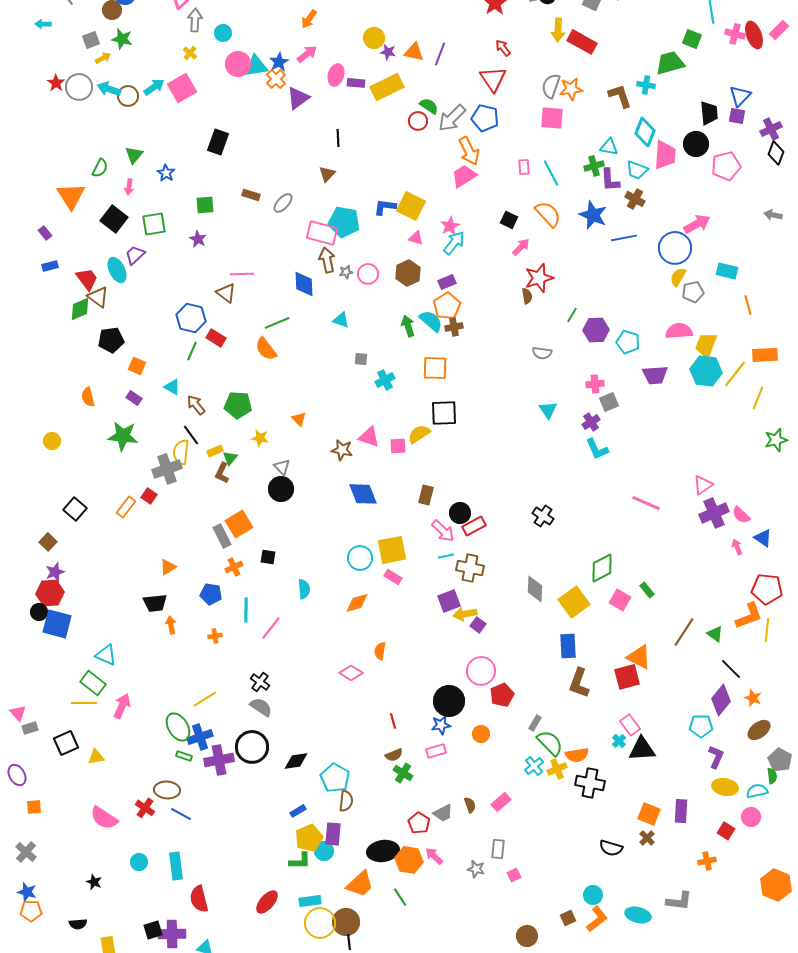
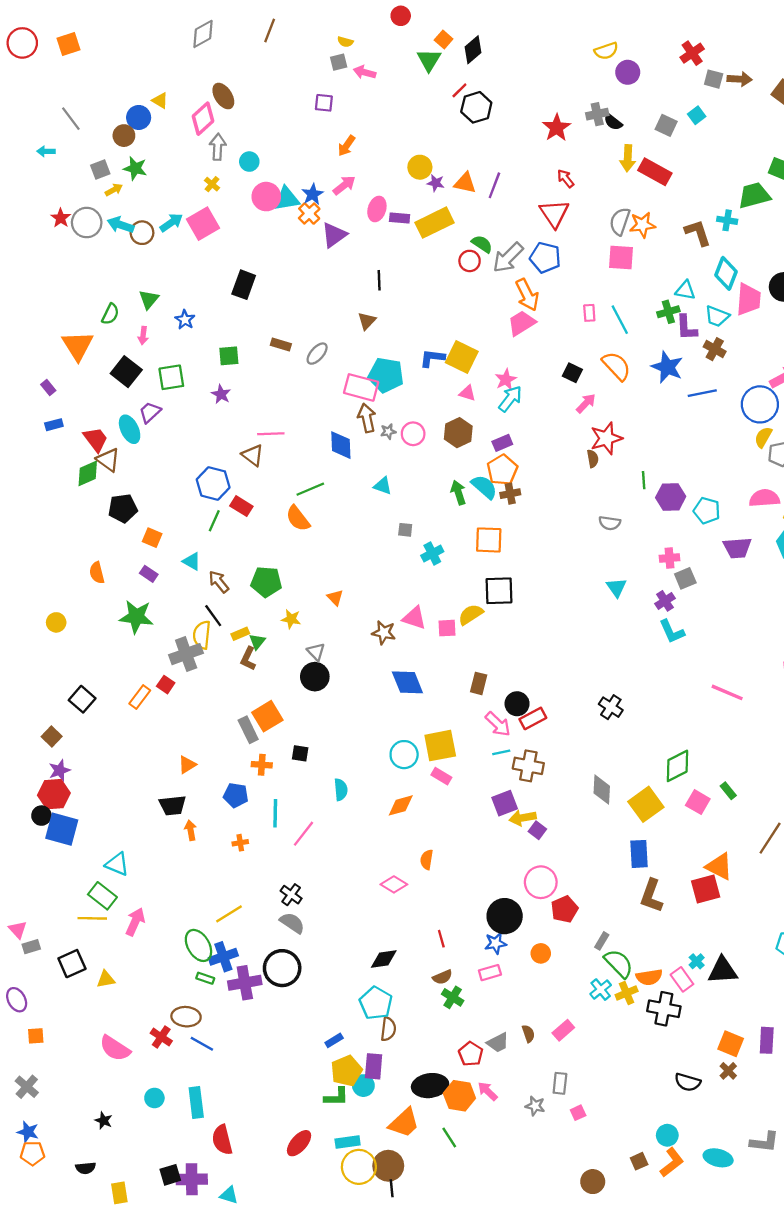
green line: (572, 315) -> (644, 480), turned -35
orange cross: (234, 567) -> (262, 765), turned 30
pink rectangle: (630, 725) -> (682, 979), moved
black diamond: (296, 761) -> (384, 959), moved

